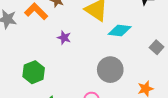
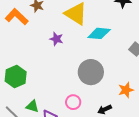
purple star: (64, 38) -> (56, 39), moved

